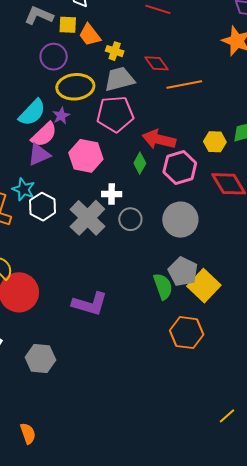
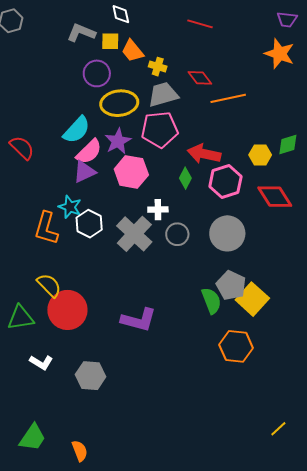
purple star: (61, 116) -> (118, 141), moved, size x1.5

